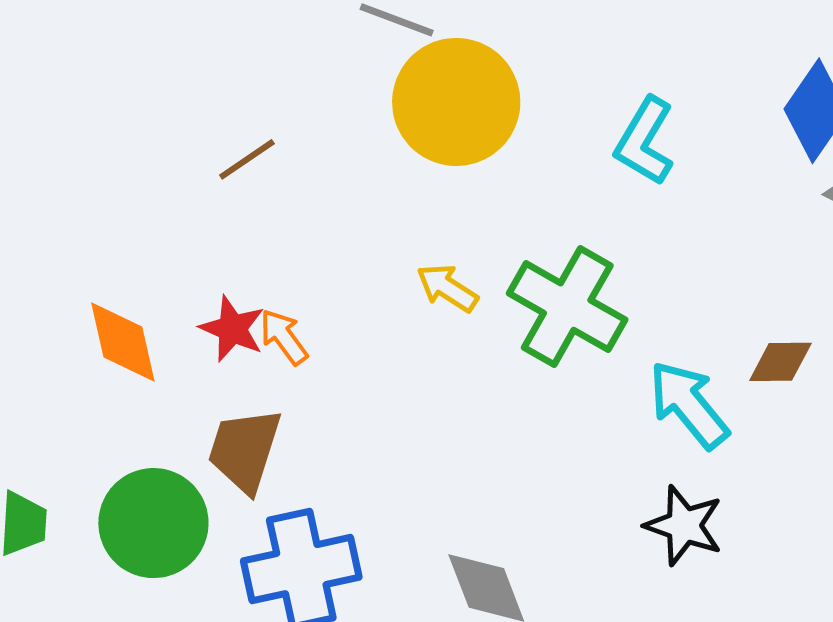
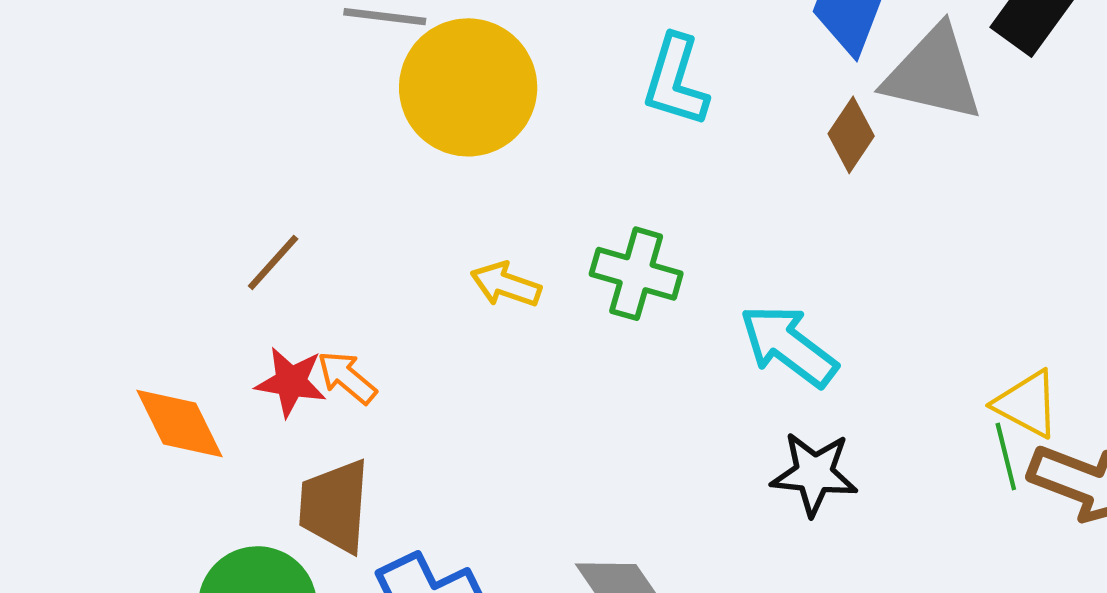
brown line: (247, 159) -> (273, 262), moved
green cross: (567, 307) -> (636, 274), size x0.7
brown diamond: (780, 362) -> (851, 135), moved, turned -42

